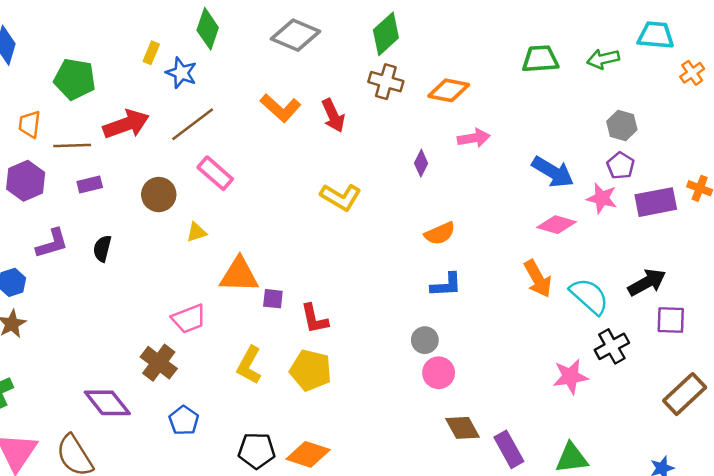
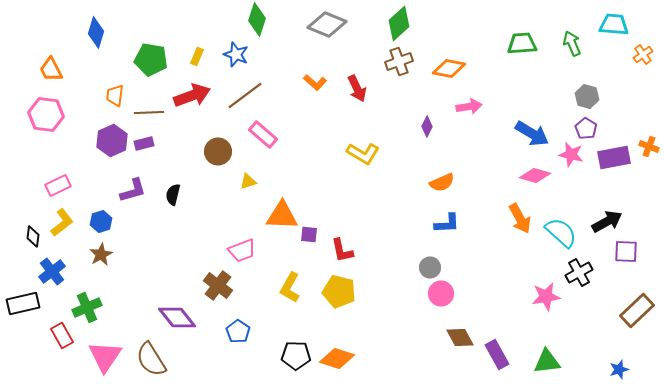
yellow rectangle: (151, 53) -> (197, 56), moved
green arrow: (603, 59) -> (572, 44), turned 80
brown cross: (386, 82) -> (399, 62), turned -36
orange L-shape: (280, 108) -> (315, 82), size x0.7
purple rectangle: (90, 184) -> (144, 144), moved

